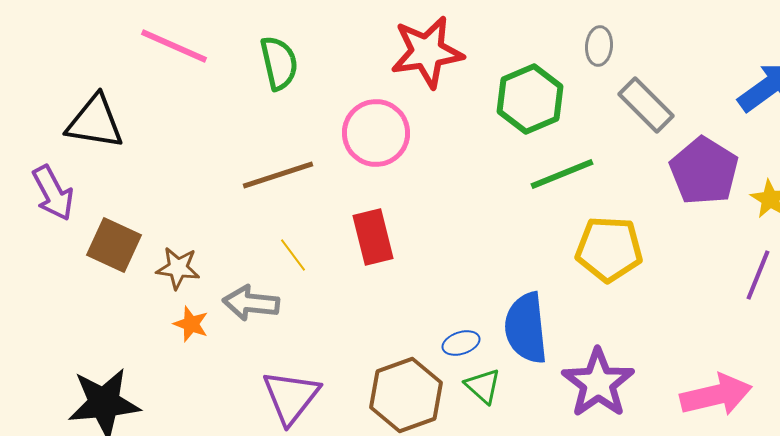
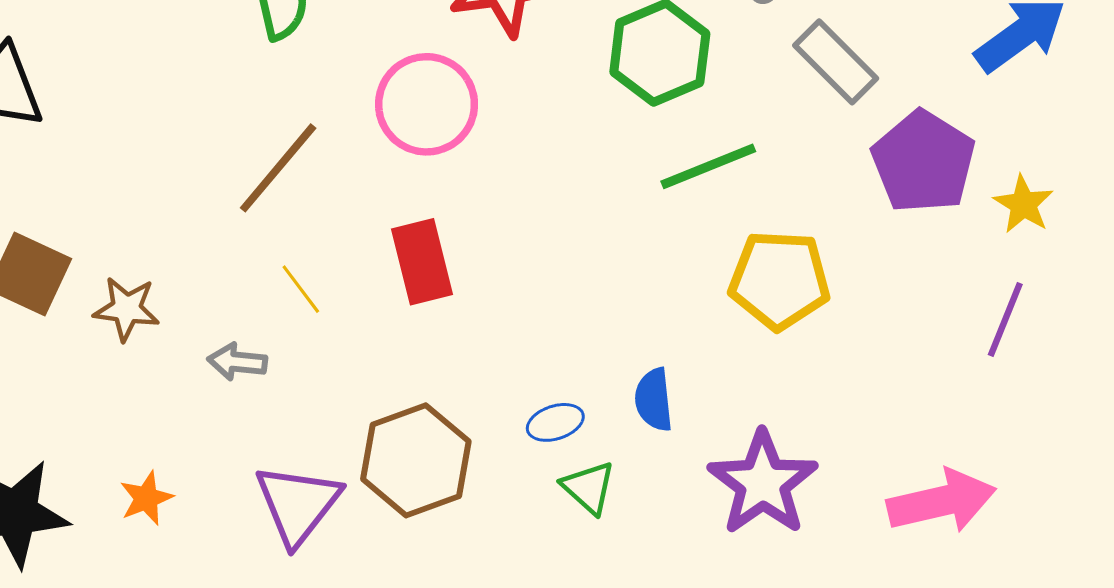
brown line: (278, 175) -> (278, 168), turned -32
gray arrow: (251, 303) -> (237, 362), size x0.7
orange star: (191, 324) -> (146, 498), moved, turned 30
blue semicircle: (526, 328) -> (654, 400), size x0.6
brown hexagon: (406, 395) -> (416, 460), moved

